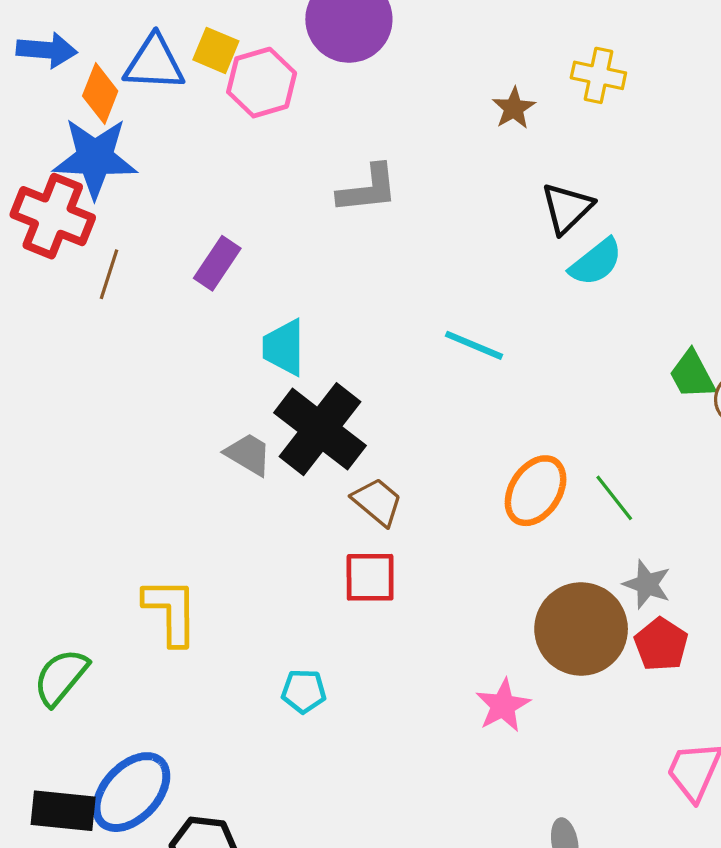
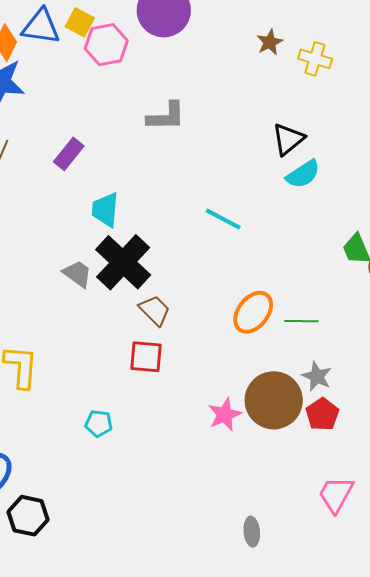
brown star: (514, 108) -> (270, 42), moved
green line: (614, 498) -> (301, 321), turned -56
pink star: (503, 705) -> (225, 415), moved

